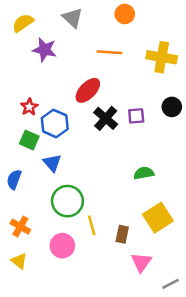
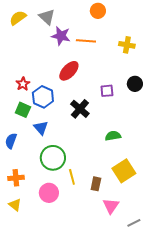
gray triangle: (73, 18) -> (47, 17), moved
purple star: (45, 50) -> (61, 36), moved
yellow cross: (162, 57) -> (127, 45), size x0.7
black cross: (106, 118) -> (80, 109), moved
orange cross: (20, 227) -> (16, 178), turned -35

